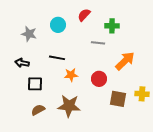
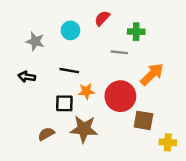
red circle: (99, 79) -> (120, 96), size x1.6
black square: (35, 84) -> (64, 103), moved
yellow cross: (142, 94) -> (168, 142), moved

